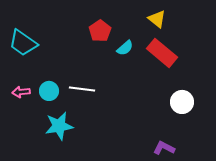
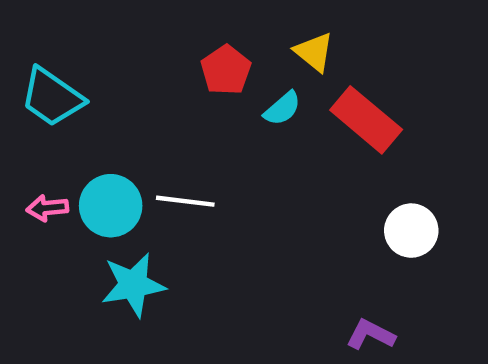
yellow triangle: (157, 19) -> (314, 52), moved
cyan circle: (49, 91) -> (111, 206), size x1.4

